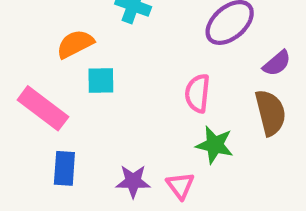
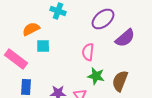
purple semicircle: (277, 63) -> (125, 38), size x1.5
brown semicircle: (270, 113) -> (120, 81), moved, turned -145

